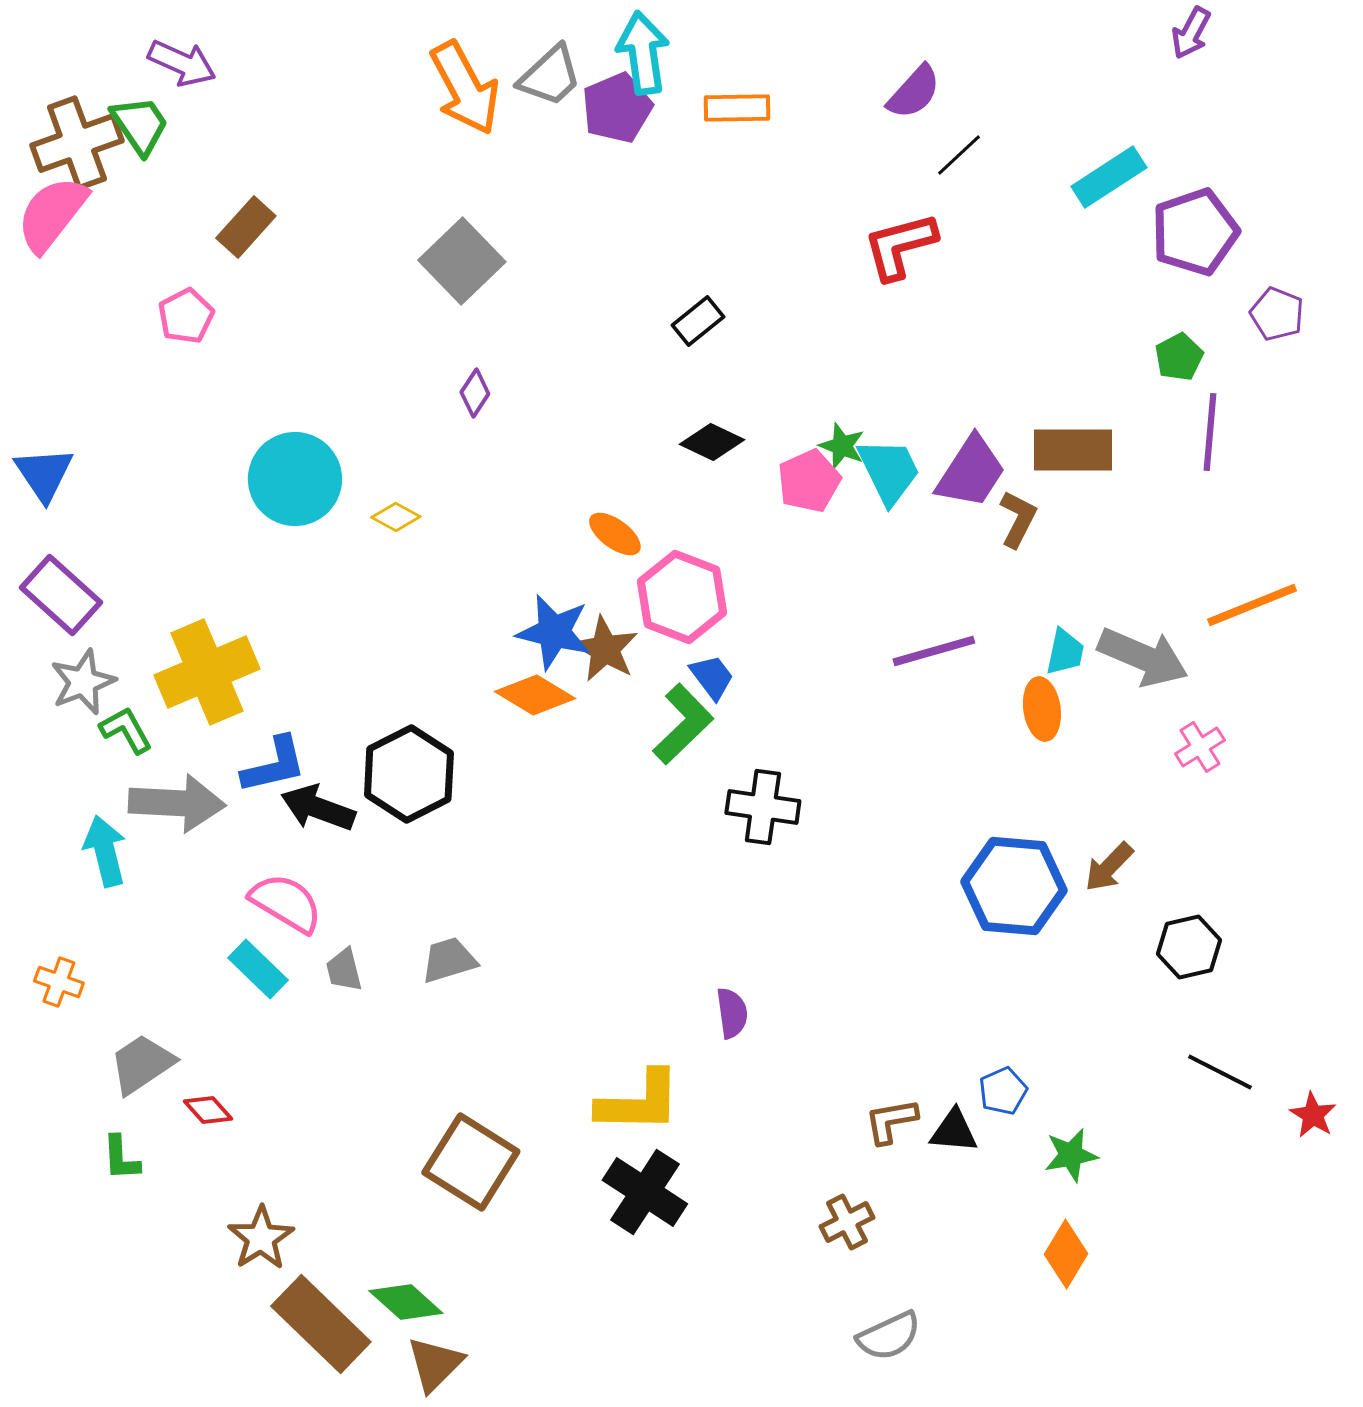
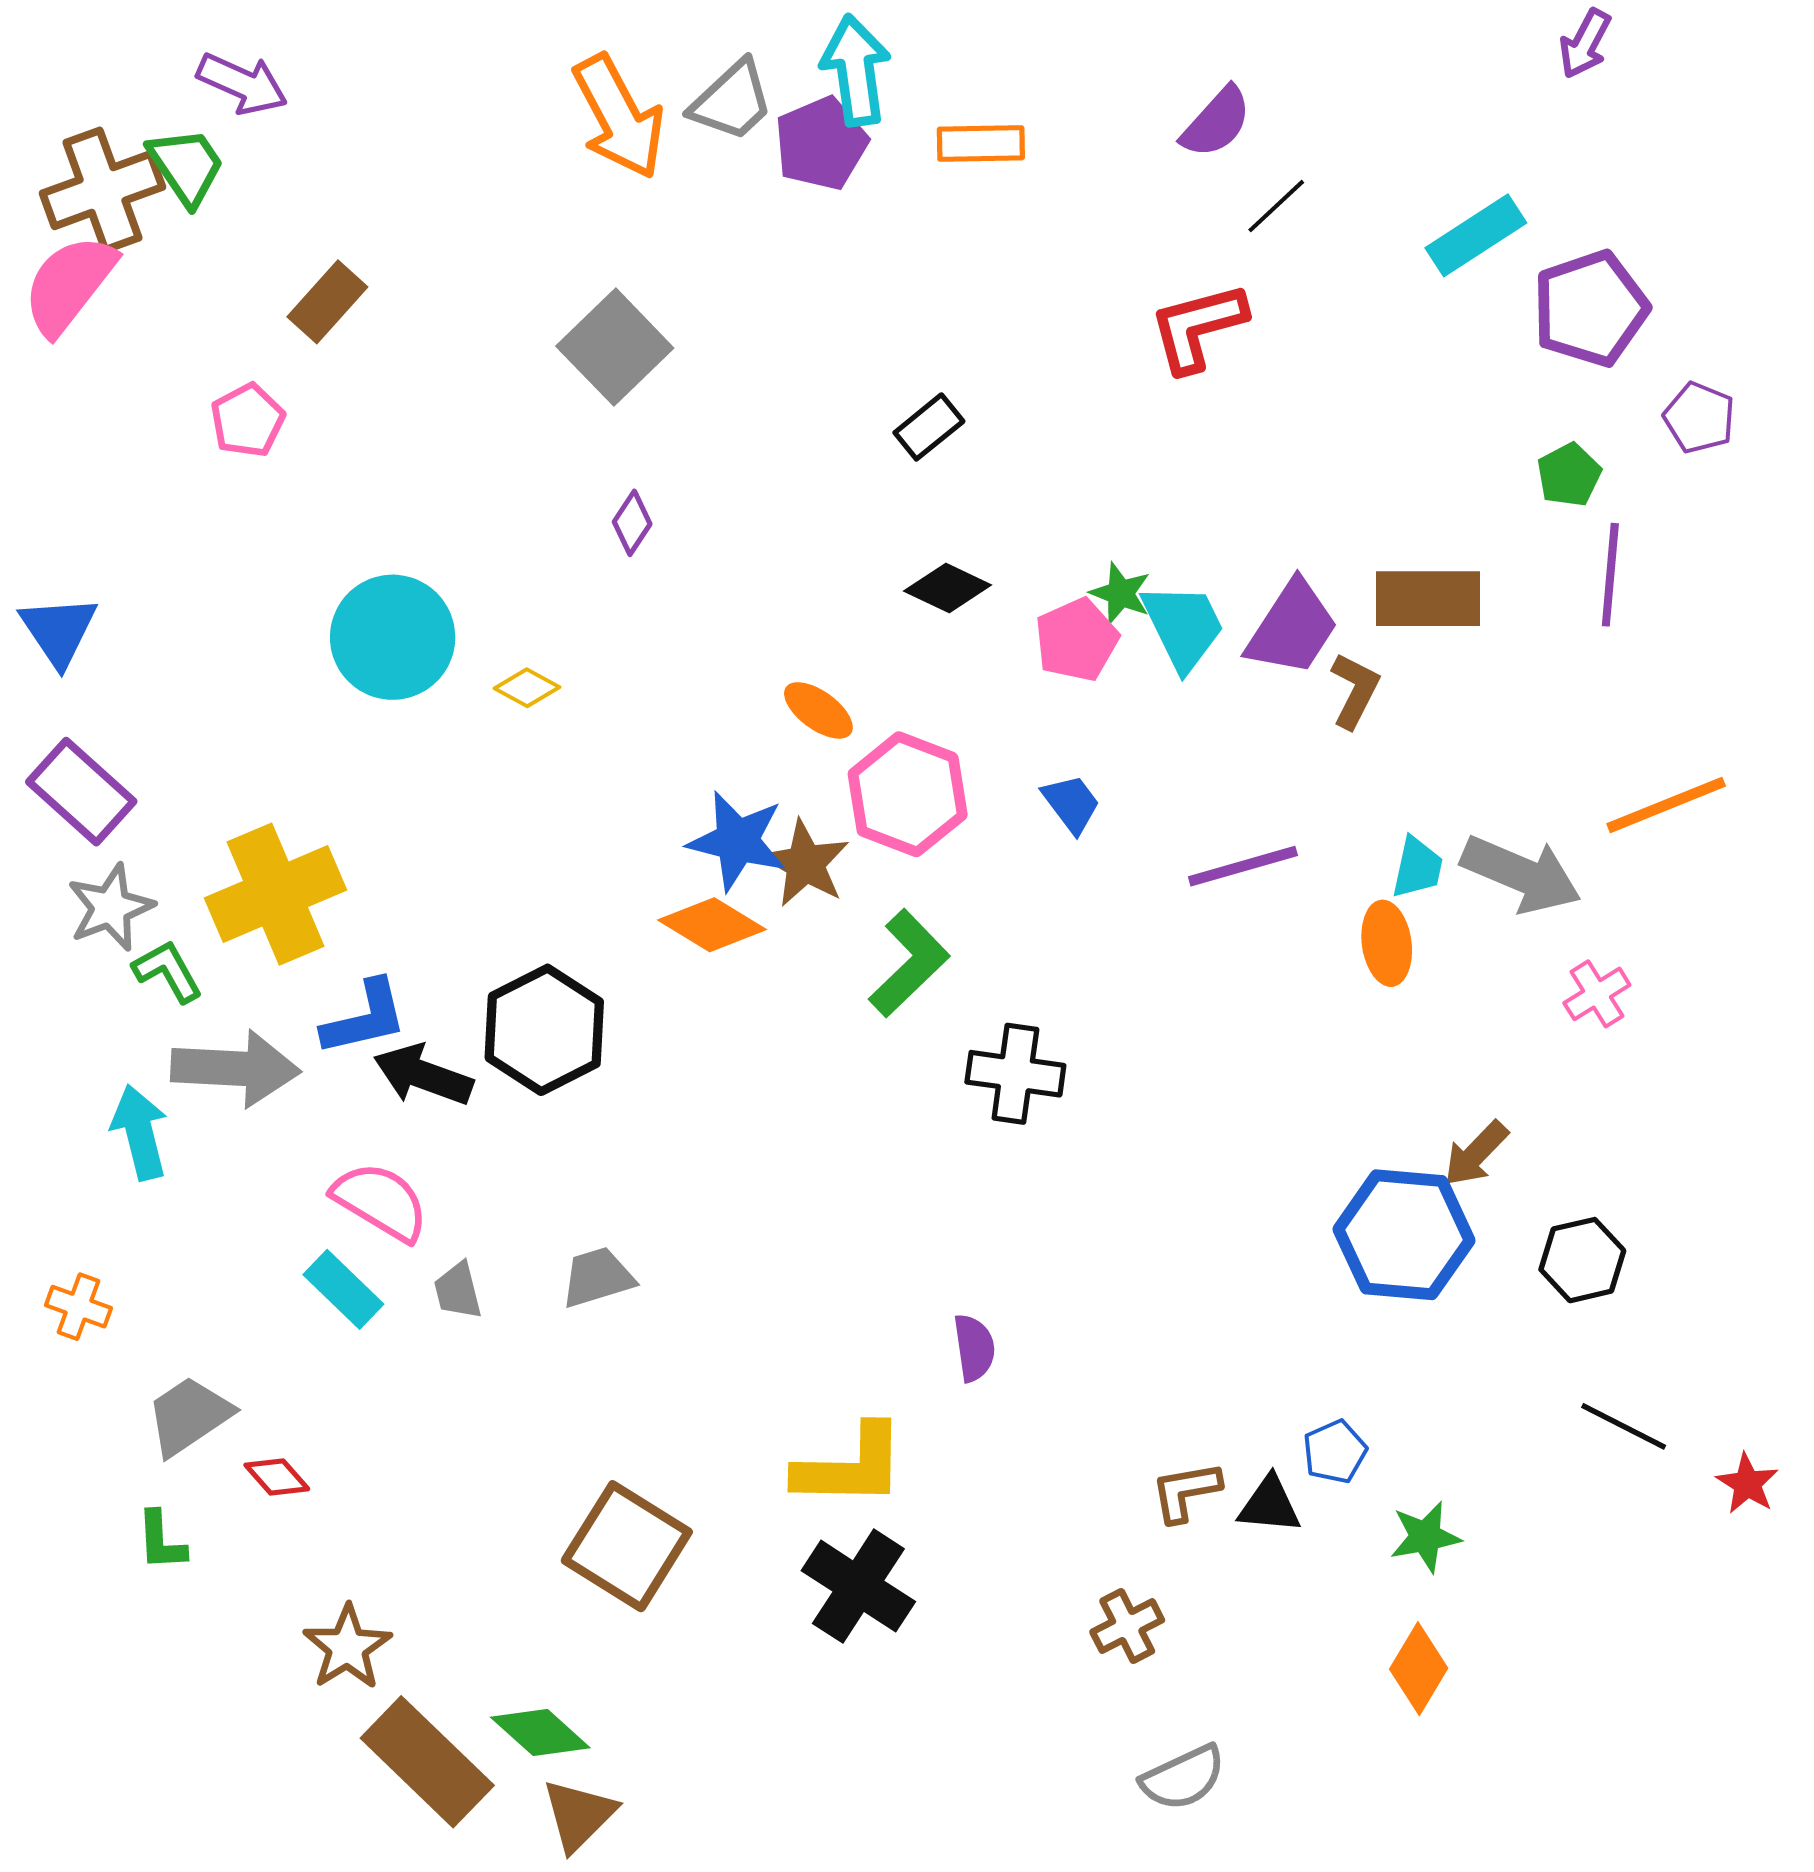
blue trapezoid: (712, 677) -> (1071, 804), moved
blue hexagon: (1014, 886) -> (1404, 1235), moved

